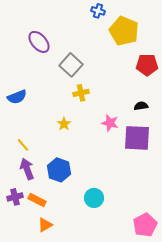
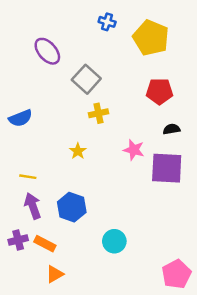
blue cross: (98, 11) -> (107, 22), moved
red pentagon: (147, 65) -> (159, 91), moved
yellow line: (23, 145) -> (28, 177), turned -40

